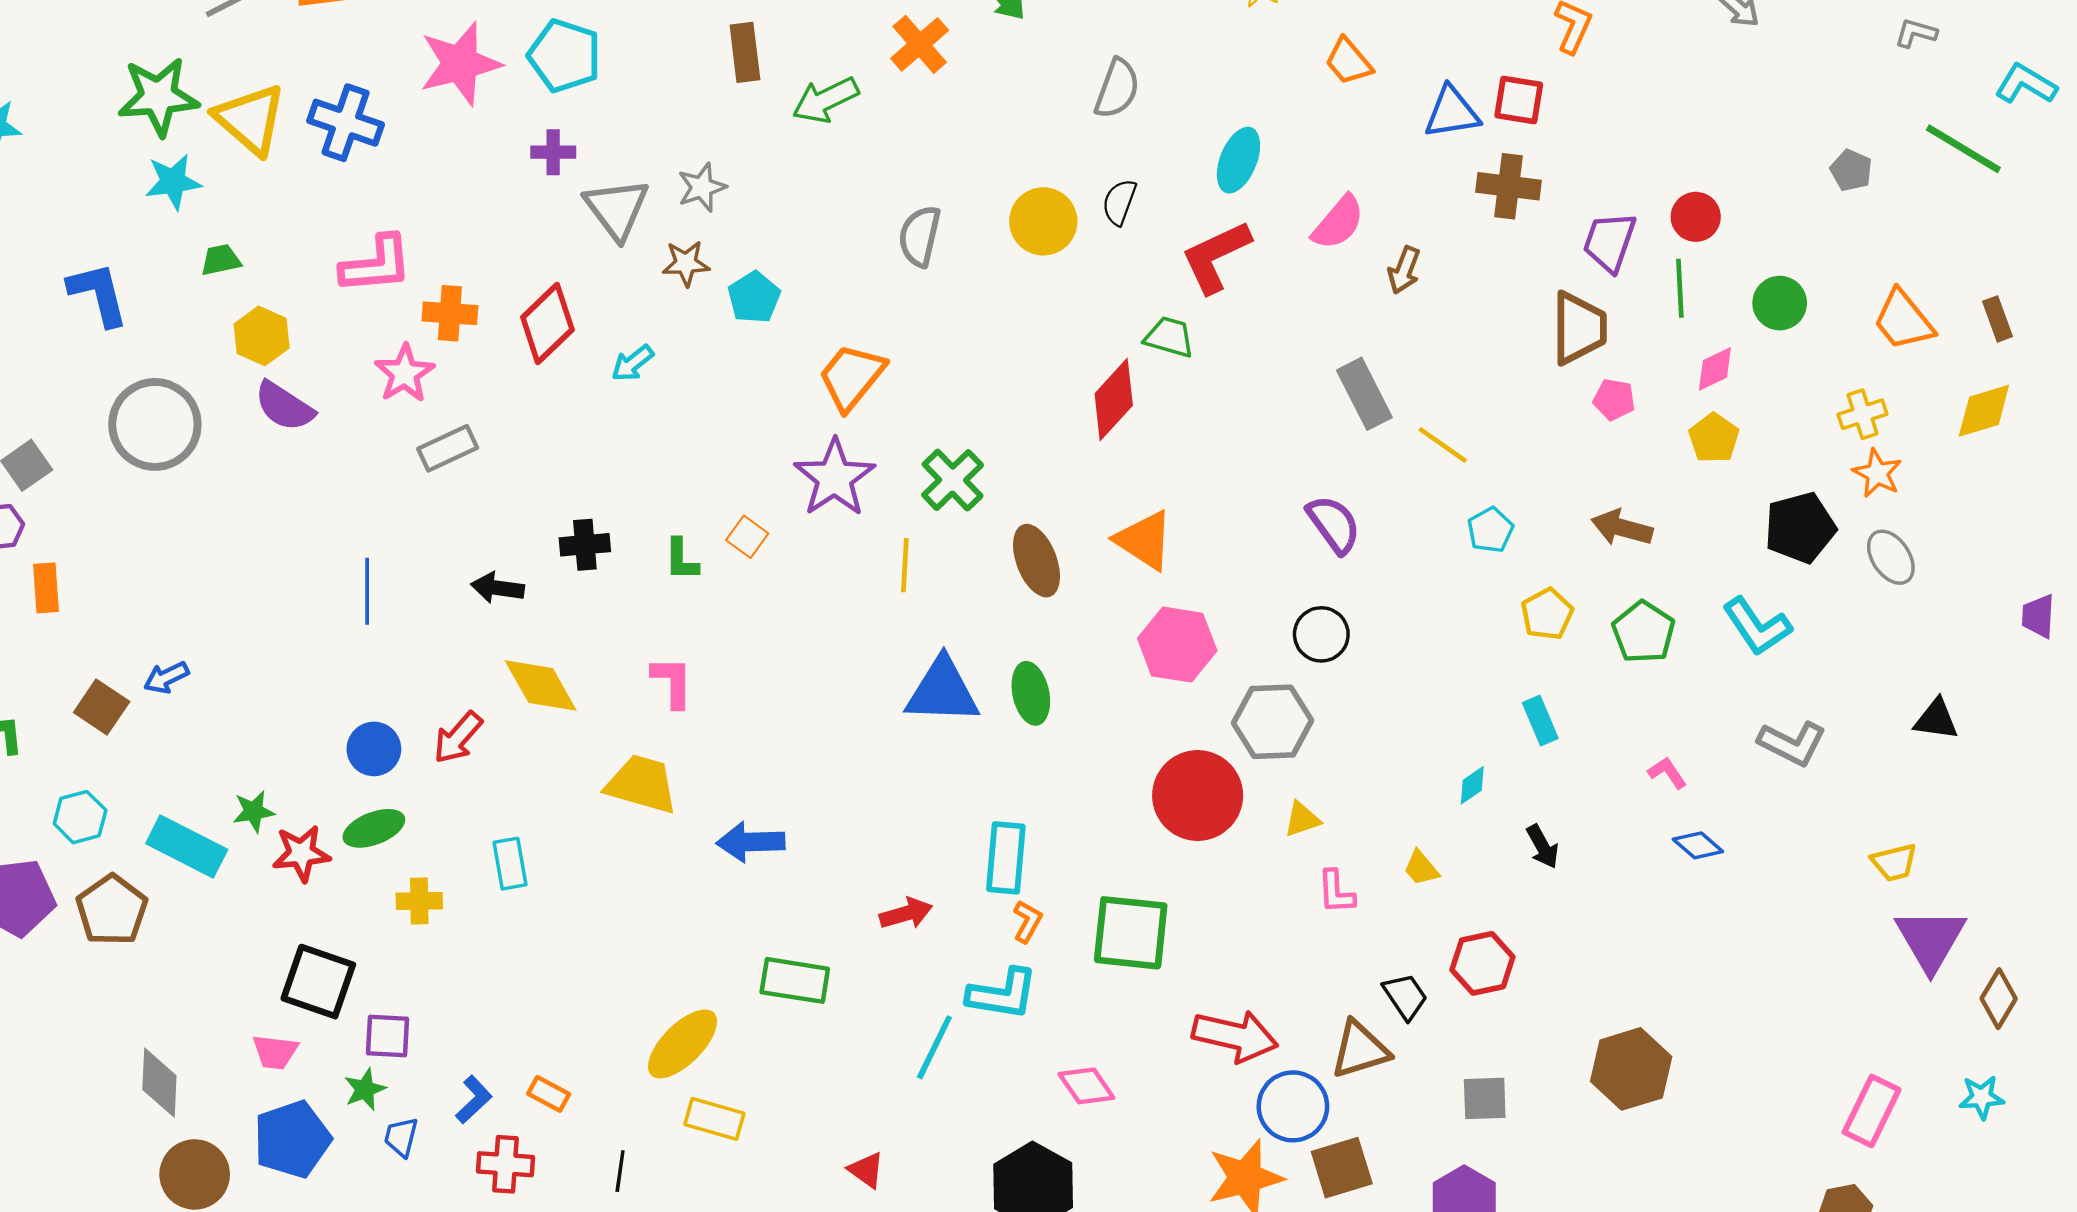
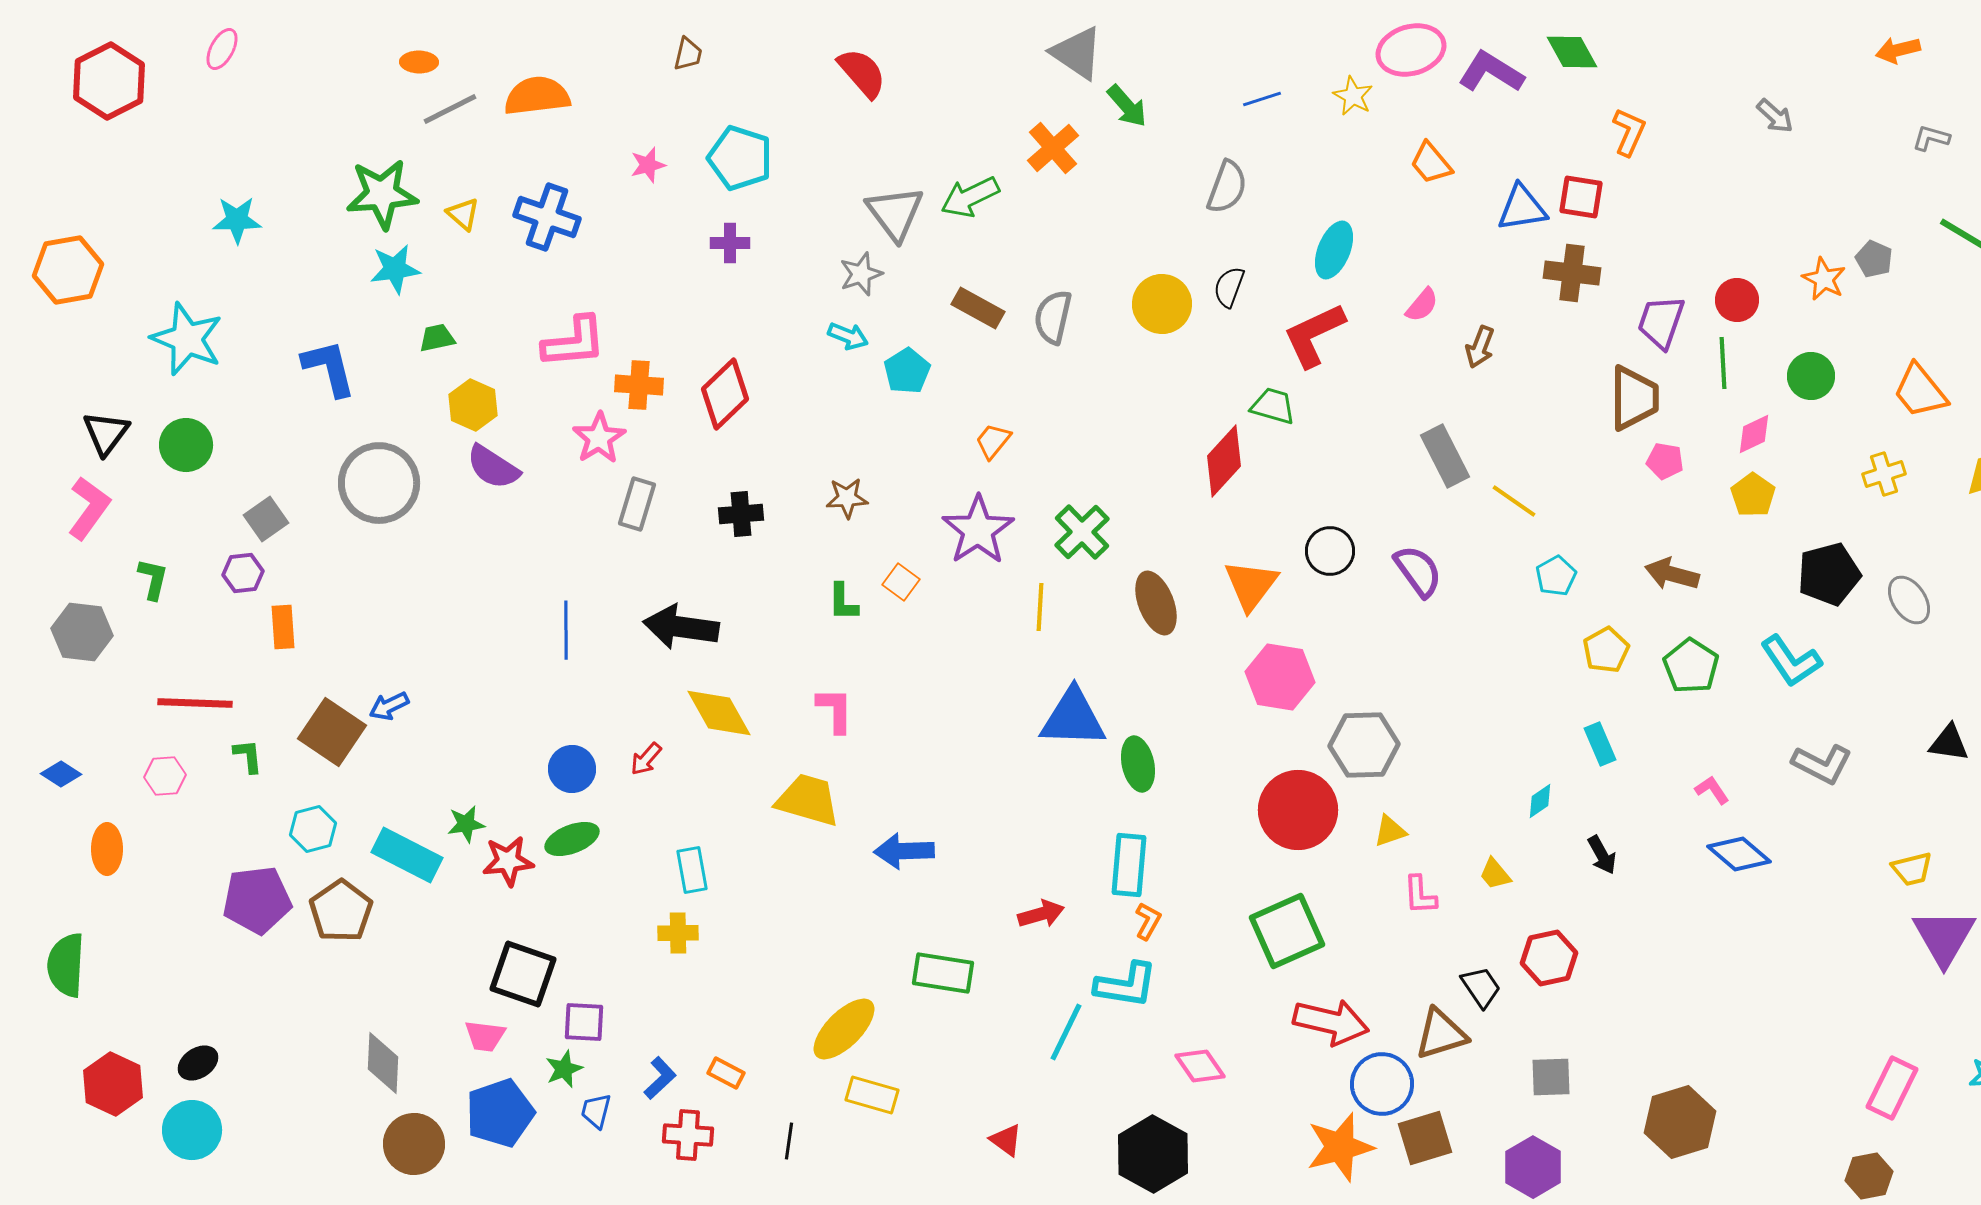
brown rectangle: (745, 52) -> (978, 308), moved, turned -54
pink star: (460, 64) -> (648, 165), size x0.5
yellow triangle: (250, 119) -> (463, 214), size x0.5
gray triangle: (617, 209) -> (895, 213), moved
pink semicircle: (1338, 223) -> (1422, 305), size x0.7
brown star: (686, 263) -> (847, 498), moved
cyan arrow: (633, 363) -> (848, 336), moved, turned -120
orange trapezoid: (852, 377) -> (993, 441), size x0.6
gray rectangle: (448, 448) -> (637, 504), turned -48
orange star: (1877, 473) -> (1824, 279), moved
orange triangle: (1144, 540) -> (1251, 585), turned 34
black cross: (585, 545) -> (741, 514), moved
black arrow: (498, 588) -> (681, 627), size x1.6
black circle: (1321, 634) -> (1330, 551), moved
green ellipse: (1031, 693) -> (1138, 764), moved
brown square: (102, 707) -> (332, 732), size x1.4
red arrow: (458, 738) -> (646, 759), size x0.7
blue diamond: (1698, 845) -> (1739, 854), size x1.4
yellow cross: (419, 901) -> (678, 933), moved
green square: (1131, 933) -> (1287, 931), moved, turned -30
brown hexagon: (1631, 1069) -> (1680, 1122), moved

